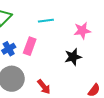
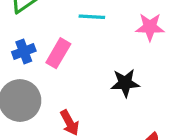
pink star: (82, 31) -> (150, 27), moved

